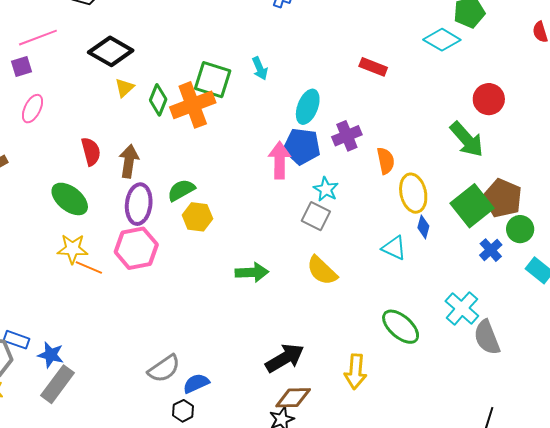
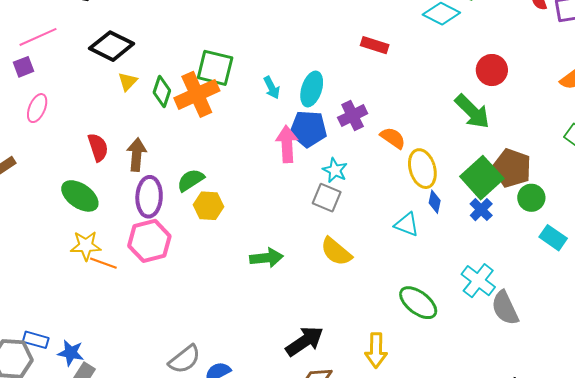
cyan arrow: (260, 68) -> (272, 88), moved
orange semicircle: (386, 161) -> (393, 138), turned -40
blue cross: (491, 250) -> (481, 210), moved

